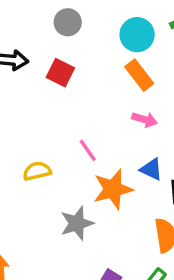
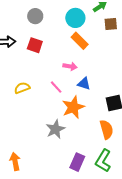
pink arrow: (145, 120) -> (70, 66), moved
blue triangle: (151, 169) -> (84, 84), moved
yellow semicircle: (37, 171) -> (22, 88), moved

